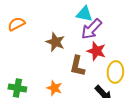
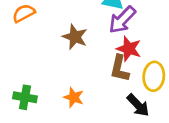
brown L-shape: (77, 66) -> (120, 68), moved

